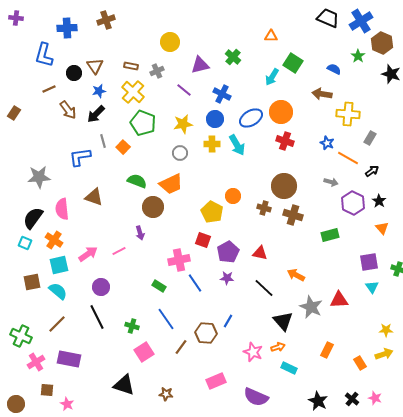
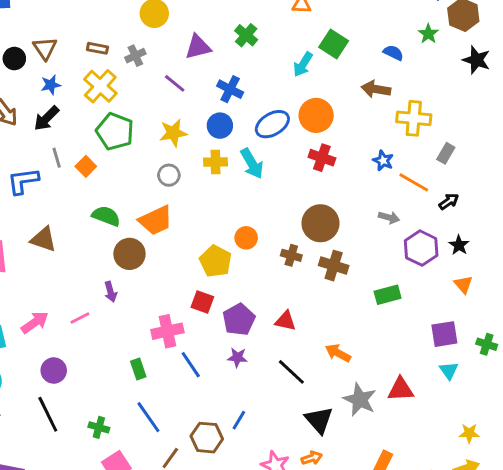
green rectangle: (159, 286) -> (138, 369), turned 40

